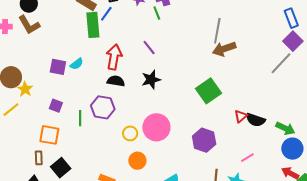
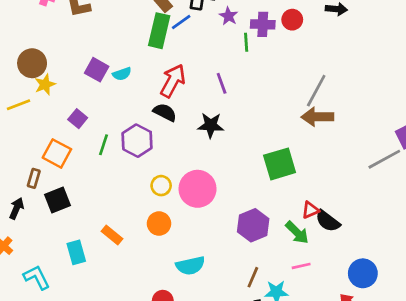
green arrow: (285, 128) -> (297, 232), moved

